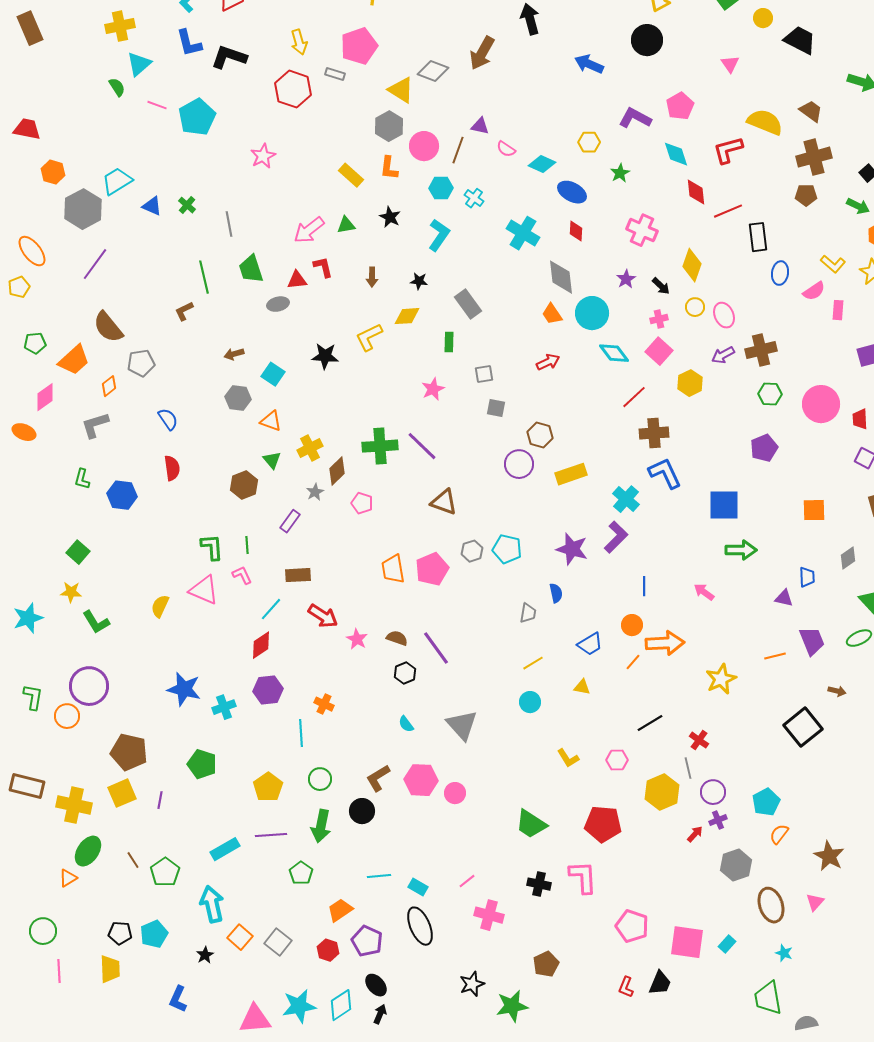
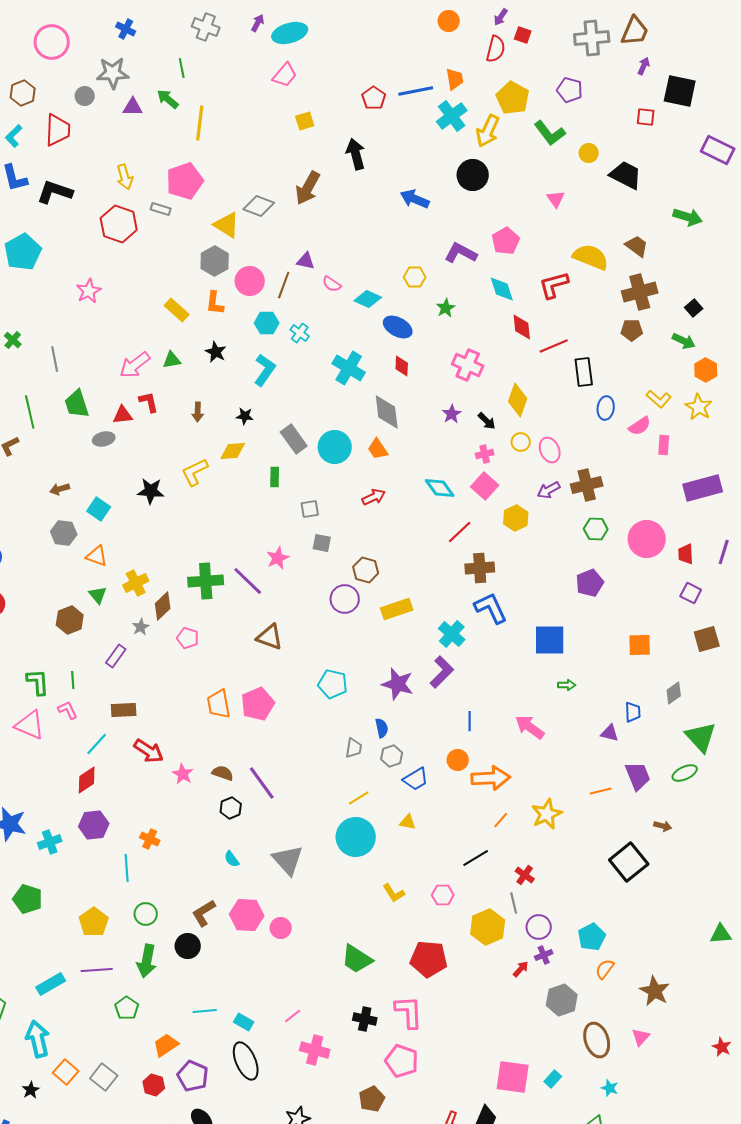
cyan circle: (592, 313) -> (335, 447), moved
pink star: (433, 389) -> (278, 558), moved
green arrow: (741, 550) -> (567, 685), size x0.6
gray hexagon: (472, 551) -> (392, 756), moved
pink arrow: (704, 592) -> (530, 727), size x1.4
orange line: (633, 662) -> (501, 820), moved
cyan circle: (530, 702) -> (356, 837), size x1.8
pink pentagon: (632, 926) -> (402, 1061), moved

